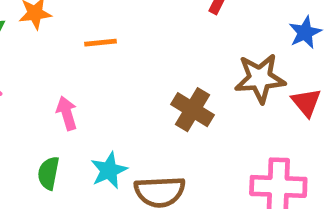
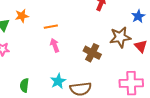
pink arrow: (67, 113) -> (55, 45), moved
green semicircle: (48, 173) -> (24, 85), moved

